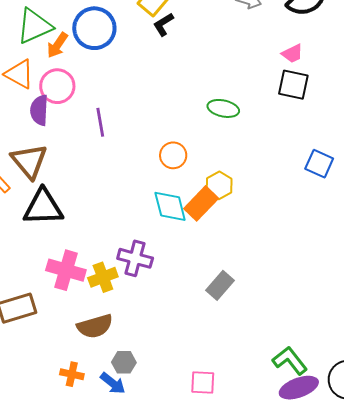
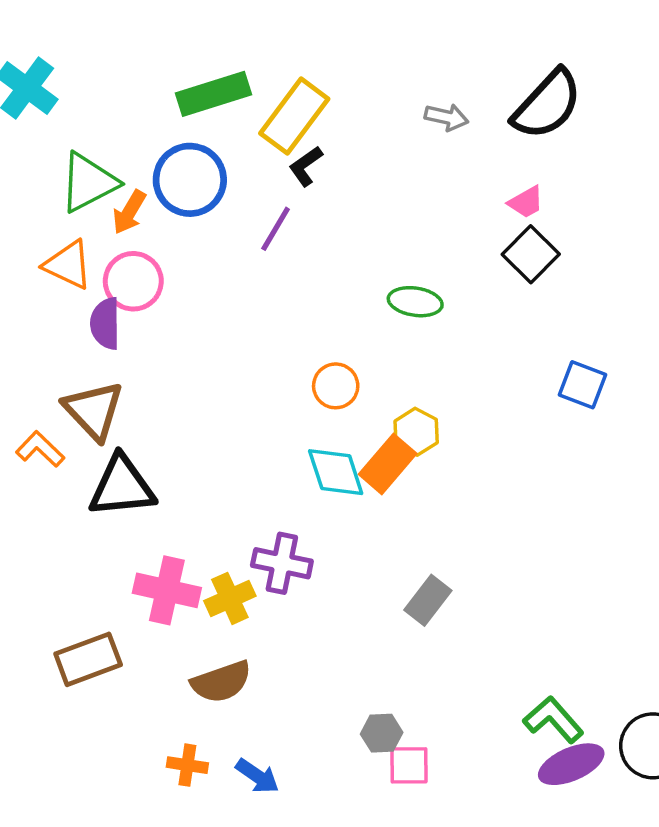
black square: (293, 85) -> (531, 254), turned 36
purple line: (100, 122) -> (276, 229), moved, turned 44
gray hexagon: (124, 362) -> (382, 733), moved

